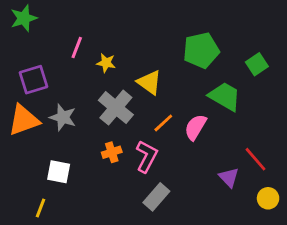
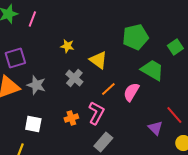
pink line: (77, 48) -> (32, 19), moved
gray cross: (116, 108) -> (74, 78), size x0.7
orange cross: (112, 152) -> (71, 118), moved

